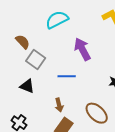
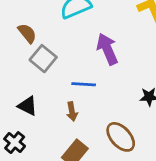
black triangle: (27, 86) -> (27, 106), moved
brown arrow: (59, 105) -> (72, 112), moved

